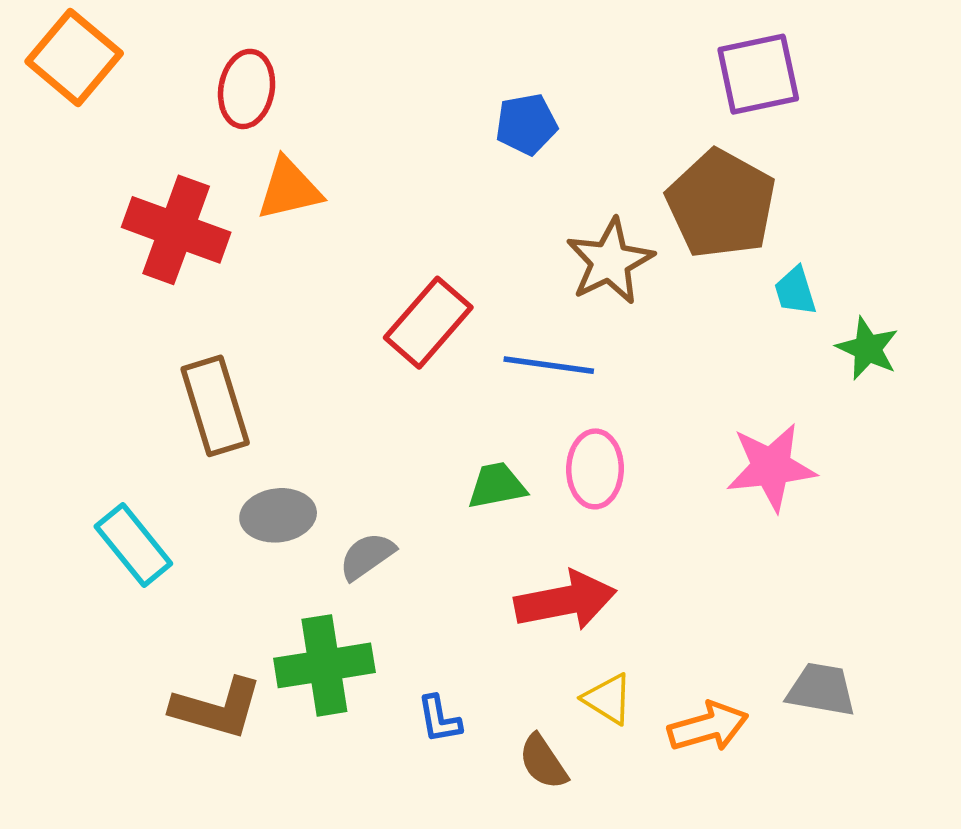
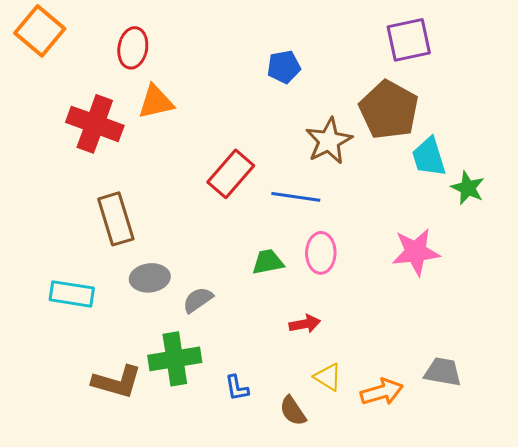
cyan trapezoid: (795, 291) -> (429, 157), size x1.5
cyan rectangle: (133, 545) -> (72, 294), turned -42
red arrow: (565, 601) -> (305, 324), size x0.6

